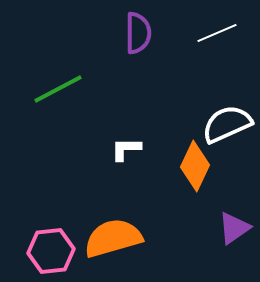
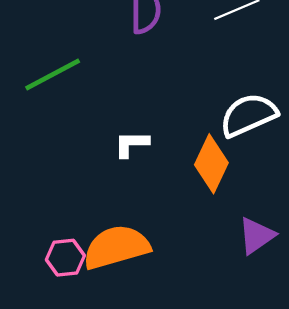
pink hexagon: (51, 251) -> (65, 258), moved, size x0.7

